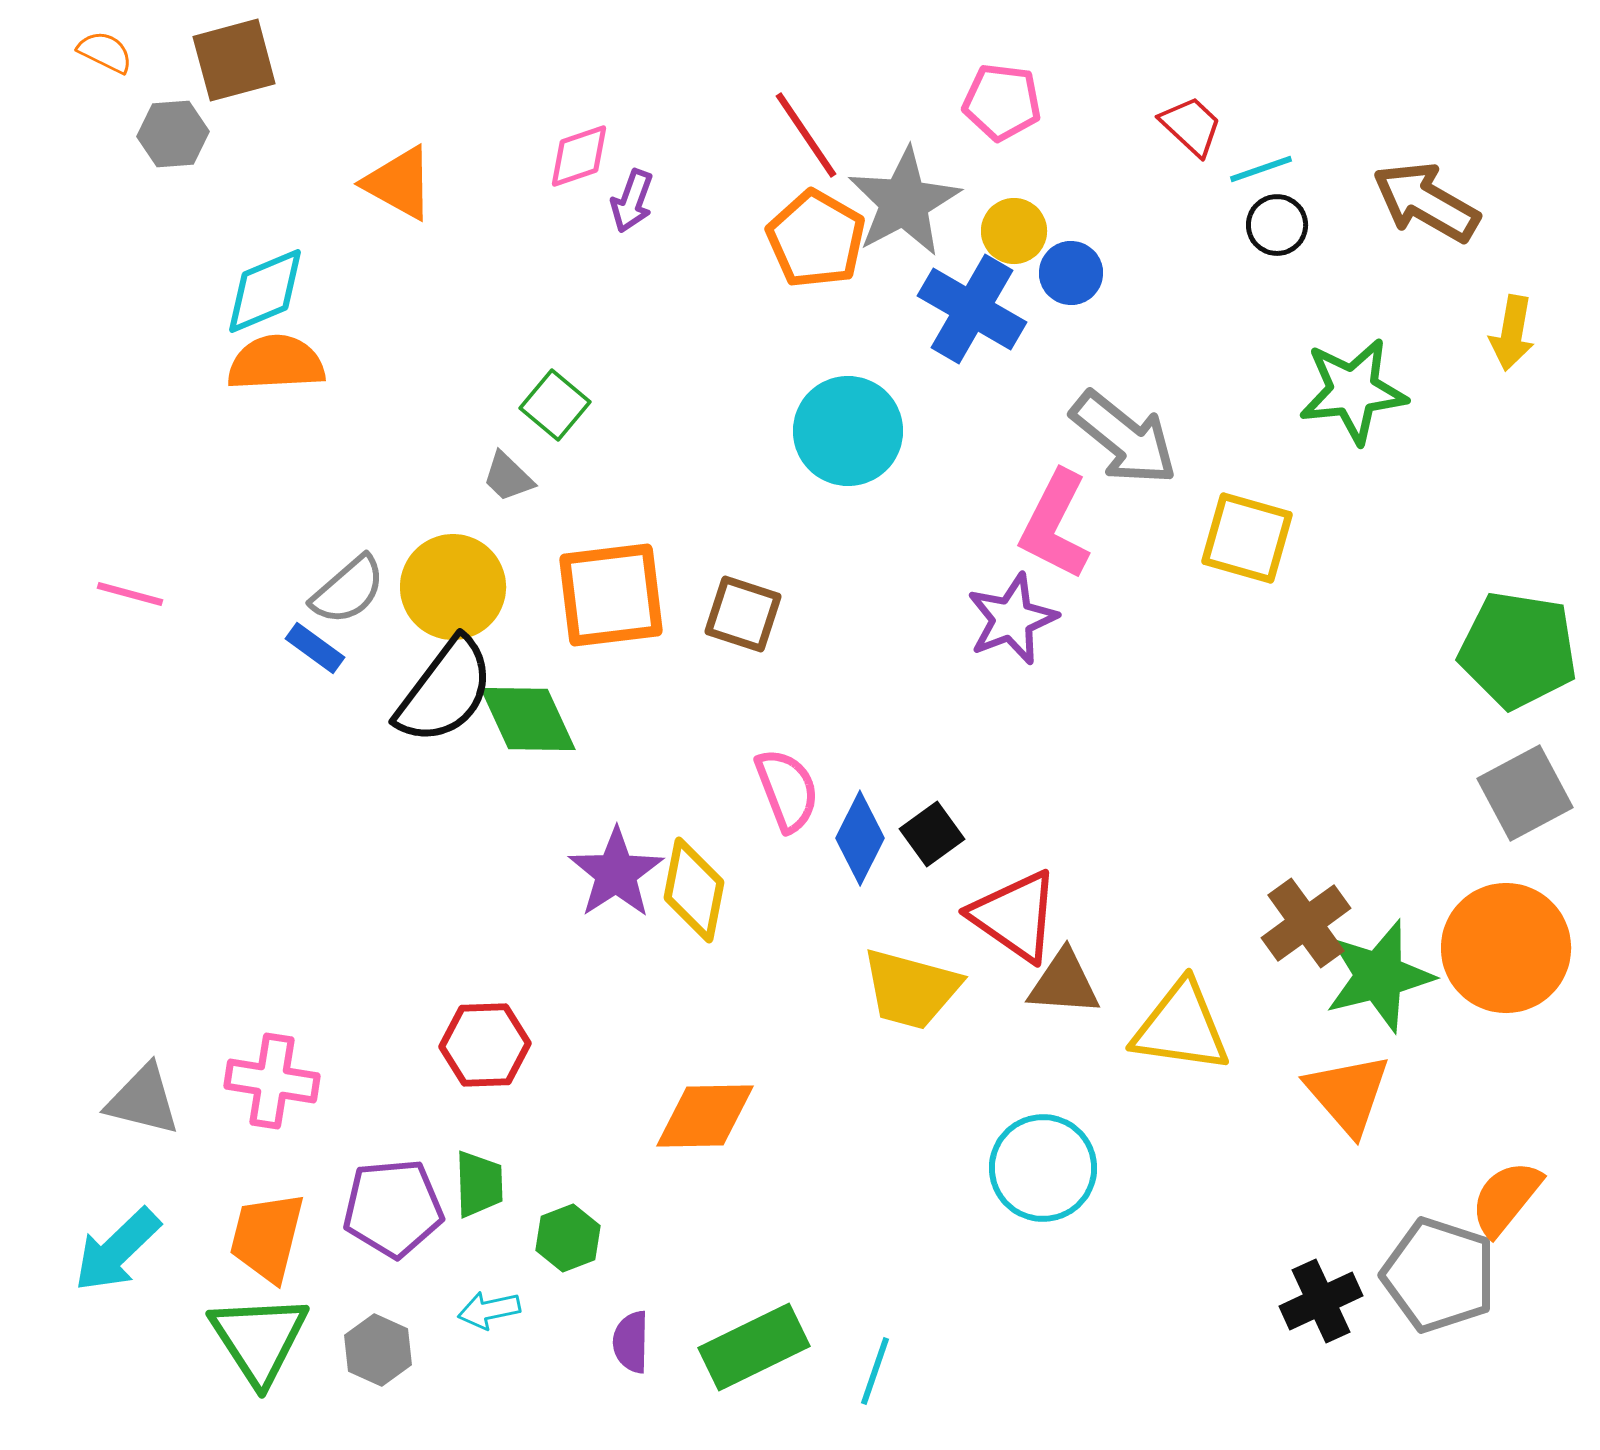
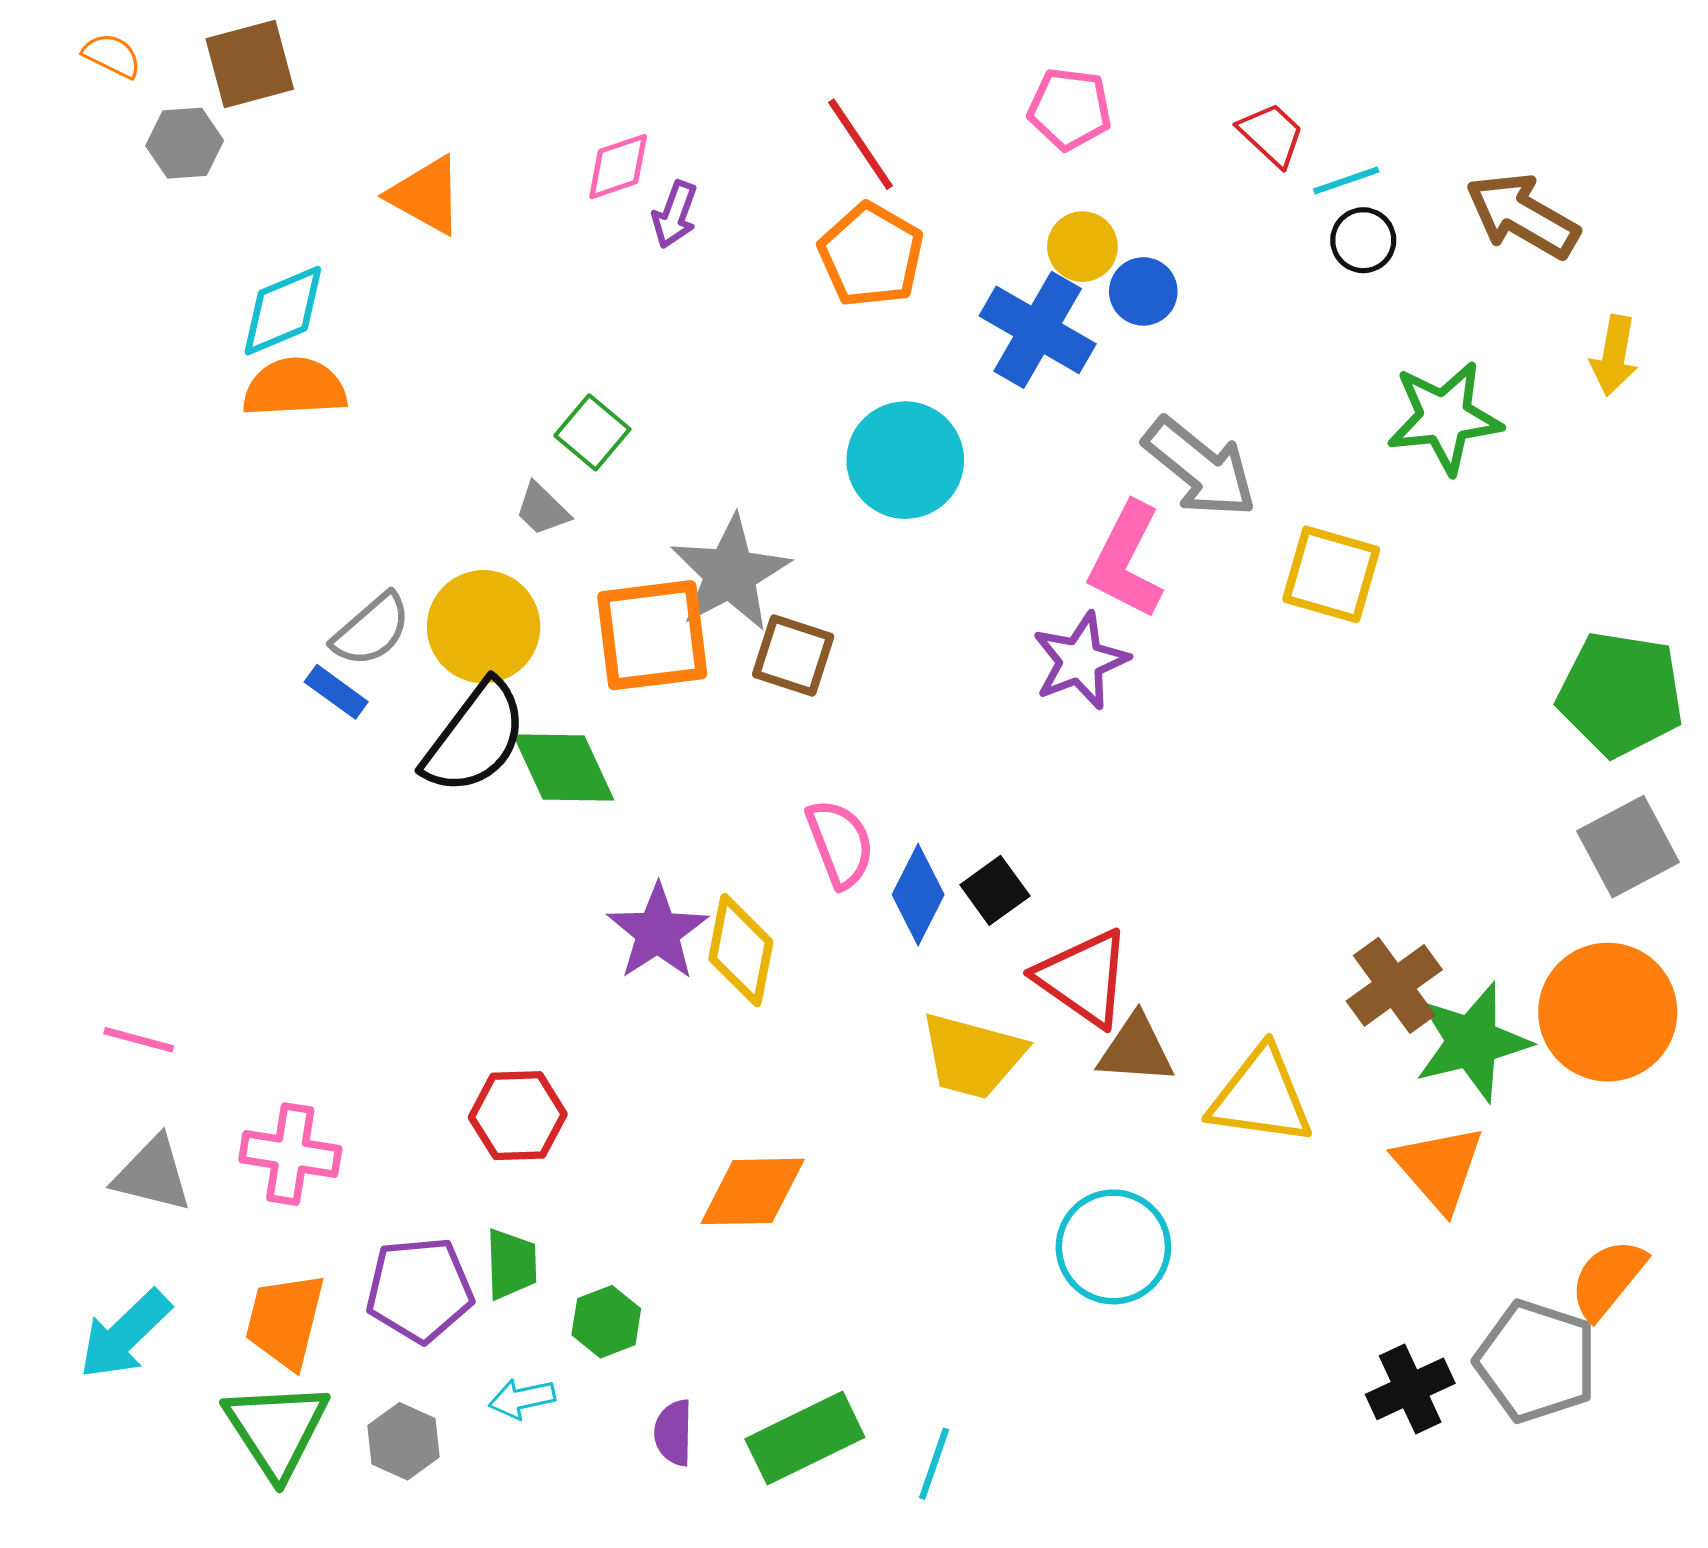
gray star: (904, 202) -> (730, 573), moved
pink line: (130, 594) -> (139, 1040), moved

